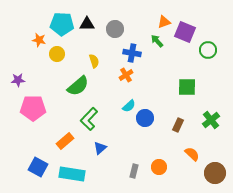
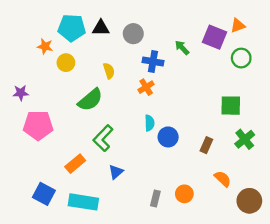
orange triangle: (164, 22) -> (238, 26), moved
green square: (187, 87) -> (231, 106), moved
cyan semicircle: (129, 106) -> (150, 123), turned -48

